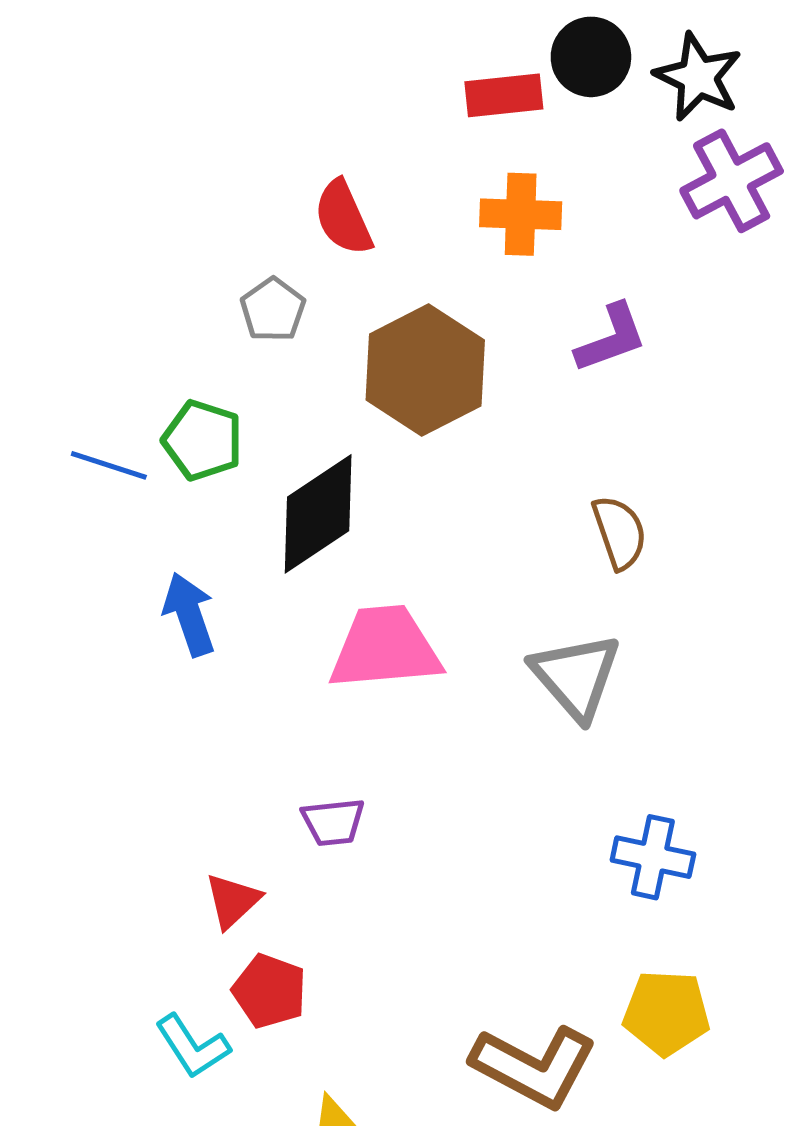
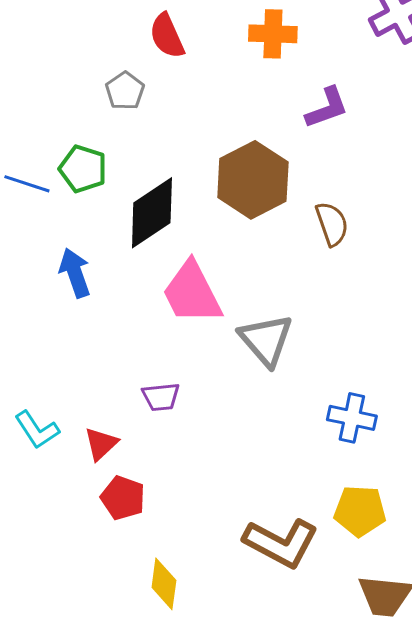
brown hexagon: (425, 370) -> (253, 180), moved
pink trapezoid: (385, 648) -> (192, 293), turned -112
gray triangle: (576, 676) -> (266, 340), moved
cyan L-shape: (193, 1046) -> (37, 430), moved

